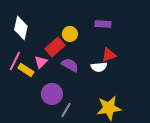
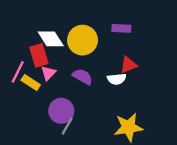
white diamond: (21, 28) -> (51, 39), moved, turned -45
yellow circle: (70, 34) -> (82, 40), size x1.6
red rectangle: (55, 47) -> (39, 55), moved, turned -66
gray line: (66, 110) -> (67, 126), moved

